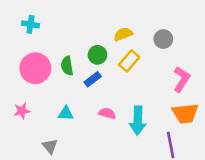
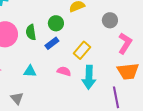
gray circle: (163, 39) -> (110, 20), moved
yellow rectangle: (129, 61) -> (82, 50), moved

